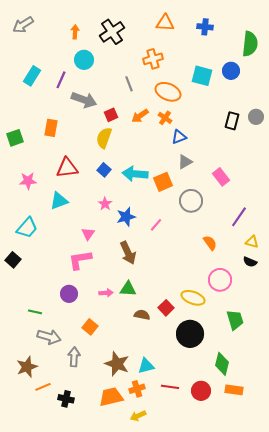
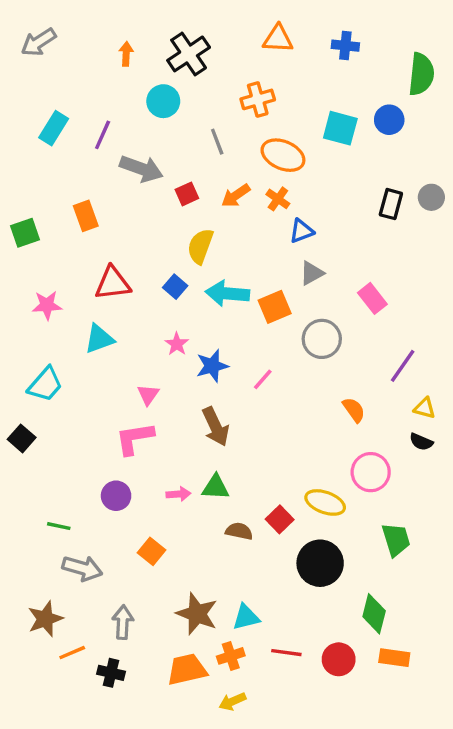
cyan circle: (84, 60) -> (163, 101), moved
orange rectangle: (51, 128) -> (86, 216), turned -30
yellow semicircle: (104, 138) -> (200, 246), moved
gray arrow: (74, 357) -> (123, 622), moved

